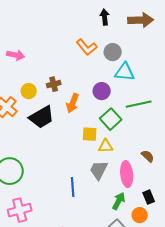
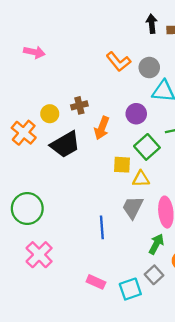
black arrow: (105, 17) -> (152, 24), moved
pink arrow: (16, 55) -> (34, 52), moved
pink cross: (20, 210) -> (39, 255), turned -30

